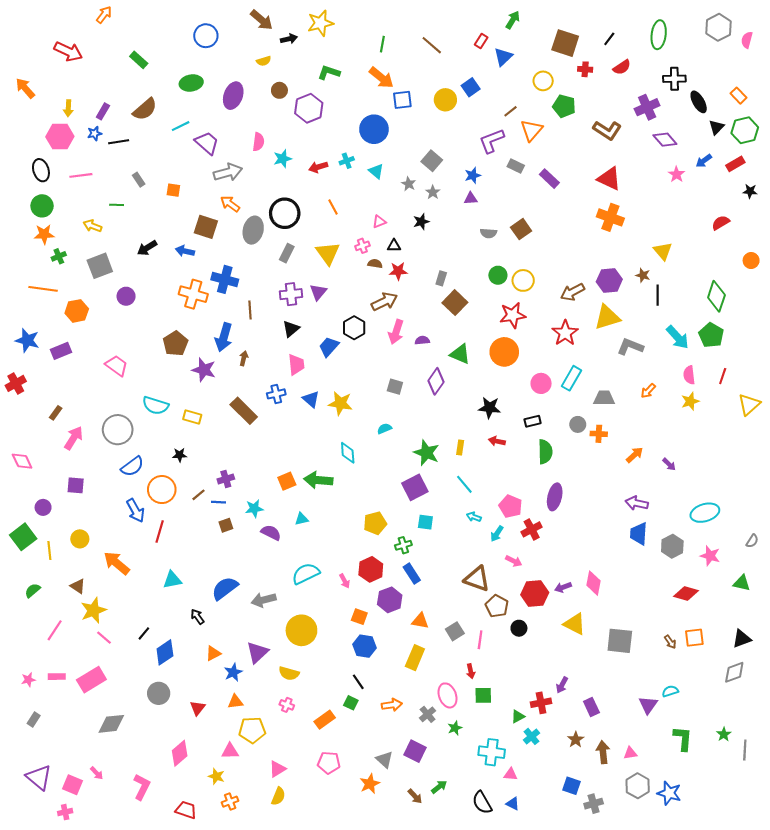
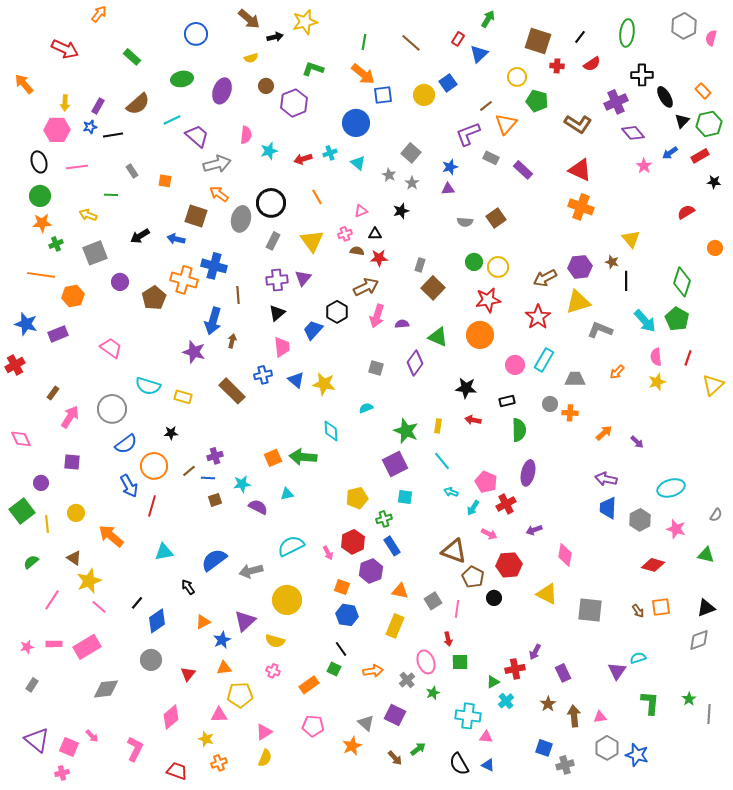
brown pentagon: (175, 344) -> (154, 298), moved
purple arrow: (563, 587) -> (534, 530), moved

